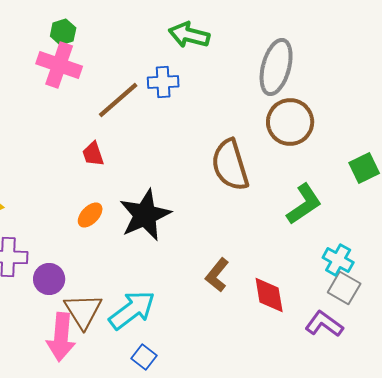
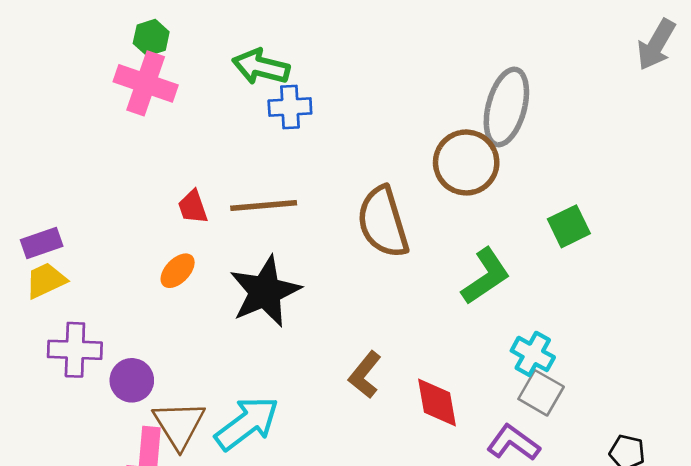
green arrow: (189, 35) -> (261, 67), moved
gray ellipse: (276, 67) -> (506, 107), moved
brown line: (118, 100) -> (264, 206), moved, turned 36
orange ellipse: (90, 215) -> (178, 271), moved

